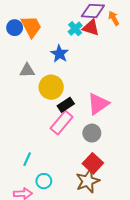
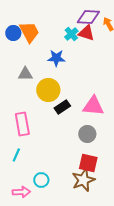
blue star: (59, 54) -> (56, 58), turned -30
pink triangle: (98, 104) -> (93, 106), turned 40
pink rectangle: (62, 123) -> (22, 124), moved, turned -50
cyan line: (27, 159) -> (16, 155), moved
red square: (93, 163) -> (88, 163), turned -30

